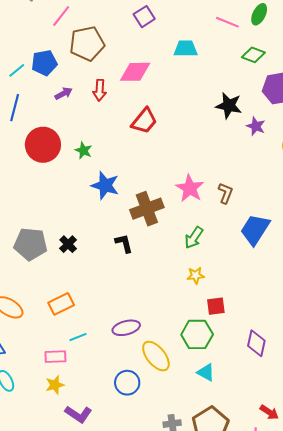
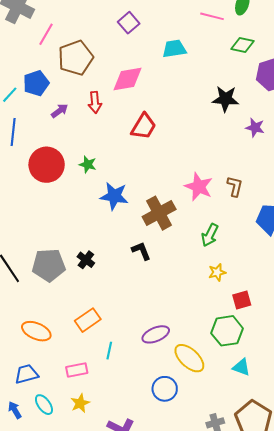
purple star: (256, 126) -> (255, 128), moved
cyan line: (78, 337) -> (109, 351), turned -48
pink rectangle: (55, 357) -> (77, 370), moved
yellow star: (55, 385) -> (80, 403), moved

